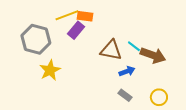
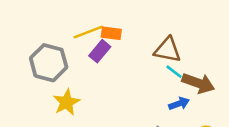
brown triangle: (111, 50) -> (168, 50), moved
blue arrow: (127, 71) -> (179, 104), moved

